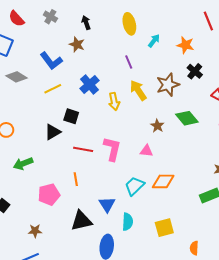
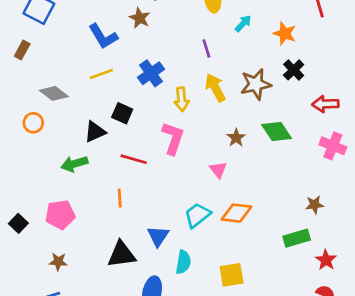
gray diamond: (17, 77) -> (54, 93), moved
pink L-shape: (112, 149) -> (173, 138), moved
pink triangle: (147, 151) -> (218, 170), turned 40
green arrow: (23, 164) -> (74, 164), moved
pink pentagon: (49, 194) -> (60, 215), moved

